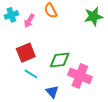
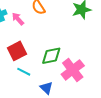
pink arrow: (29, 21) -> (18, 19), turned 112
pink cross: (80, 76) -> (73, 70), turned 35

